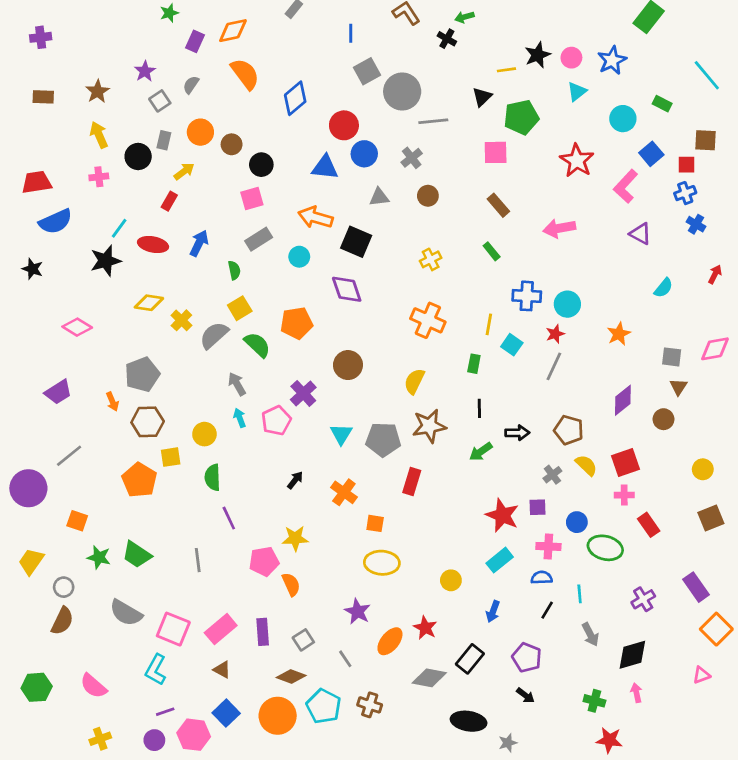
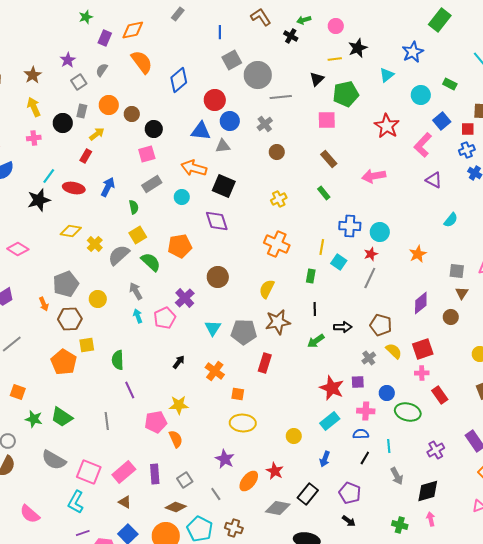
pink circle: (571, 58) -> (336, 26), moved
gray triangle: (379, 197) -> (223, 146), moved
yellow circle: (204, 434) -> (98, 299), moved

